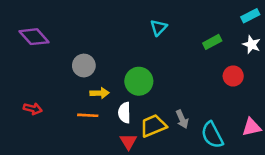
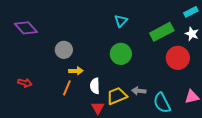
green rectangle: (212, 42) -> (162, 32), size x1.6
red circle: (233, 76) -> (178, 58), size x1.5
green circle: (139, 81) -> (121, 54), moved
orange line: (88, 115) -> (67, 88), turned -70
gray arrow: (182, 119) -> (139, 91), turned 120

